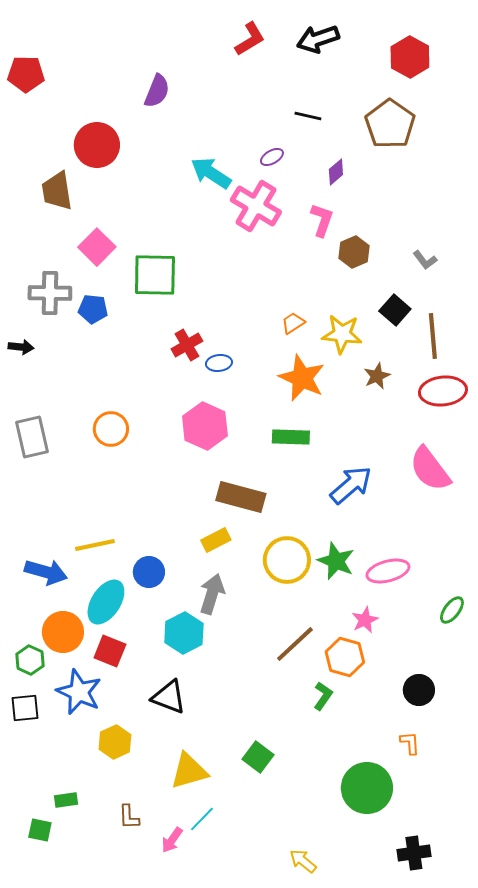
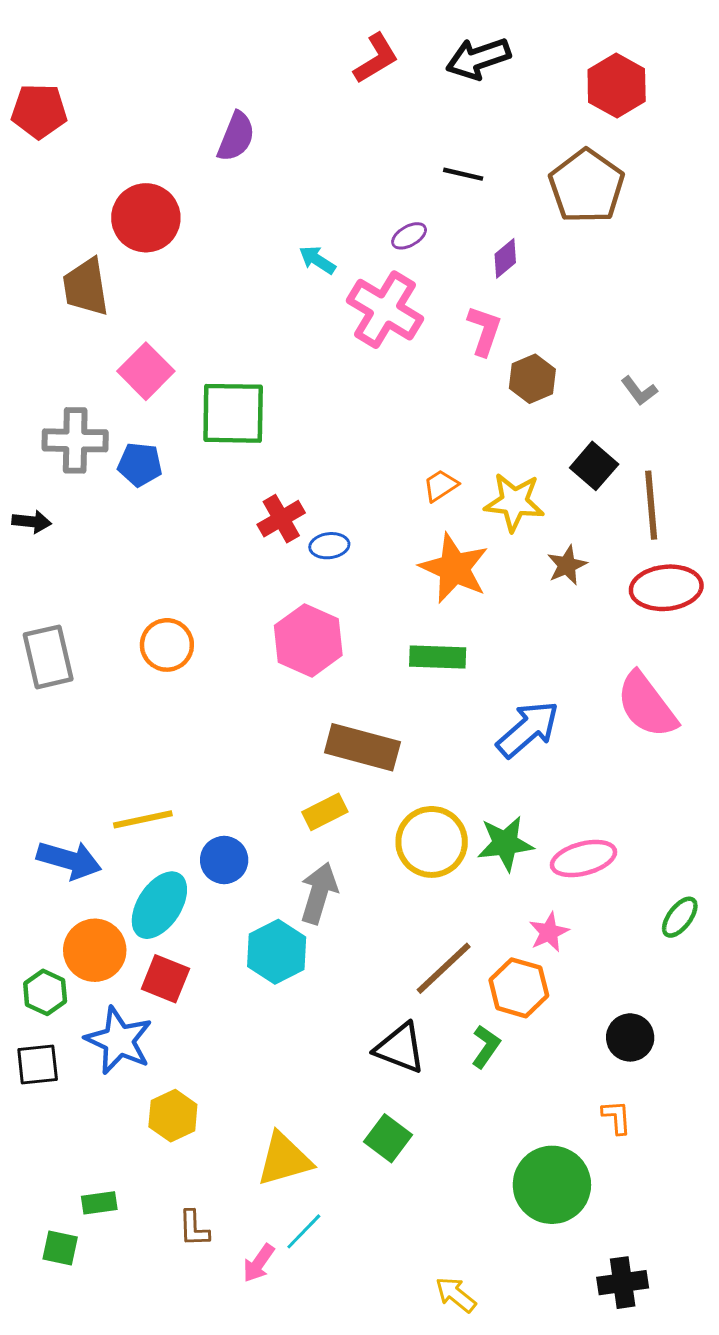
cyan arrow: (211, 173) -> (317, 260), size x0.6
green star: (336, 561) -> (505, 843), turned -30
black triangle: (169, 697) -> (400, 1048), moved

